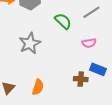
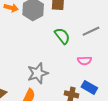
gray star: (30, 43) -> (38, 73), moved

